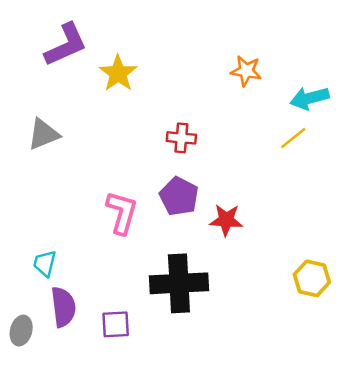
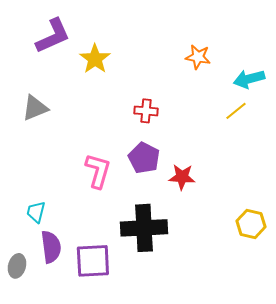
purple square: (116, 324) -> (93, 261), size x1.5

